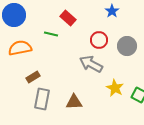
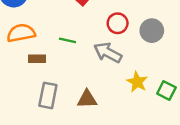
green line: (51, 34) -> (67, 40), moved
brown rectangle: (33, 77) -> (37, 59), moved, turned 32

